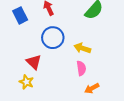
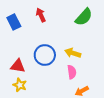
blue circle: (53, 38) -> (45, 55), moved
red triangle: (34, 62) -> (18, 66), moved, turned -35

